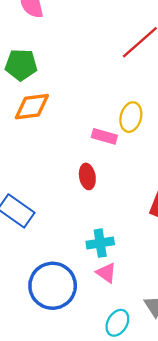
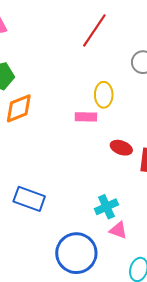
red ellipse: (87, 176) -> (121, 148), moved, turned -45

